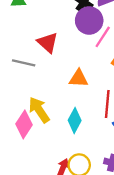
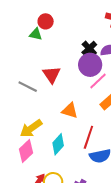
yellow arrow: (39, 110) -> (31, 128), turned -105
pink diamond: (24, 124) -> (26, 151), moved

